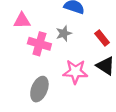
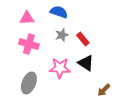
pink triangle: (22, 21) -> (27, 18), moved
gray star: (64, 33) -> (62, 35), moved

